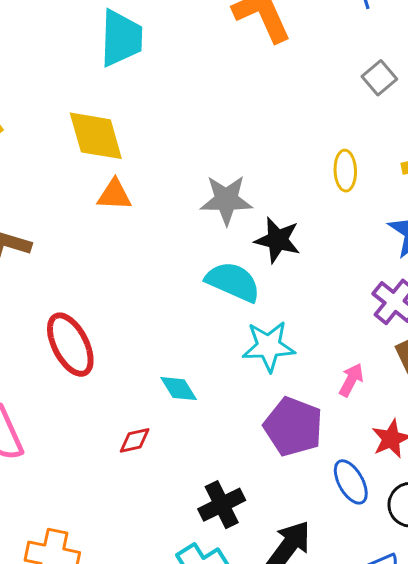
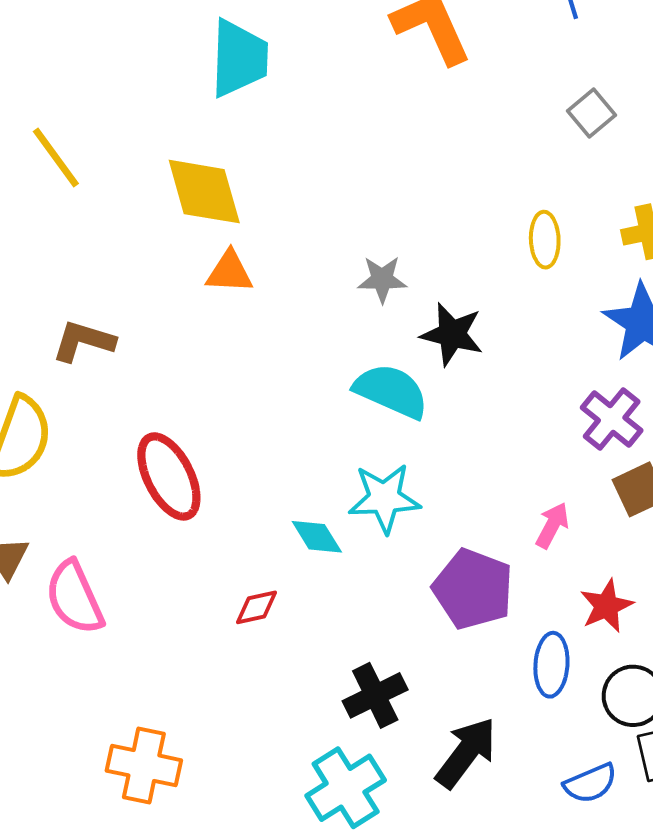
gray star: (226, 200) -> (382, 279), size x0.7
cyan star: (269, 346) -> (384, 498), moved
blue ellipse: (351, 482) -> (551, 665), turned 33

